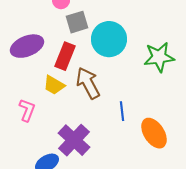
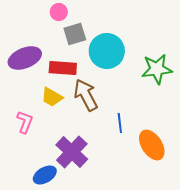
red rectangle: (65, 56) -> (63, 68), turned 72

